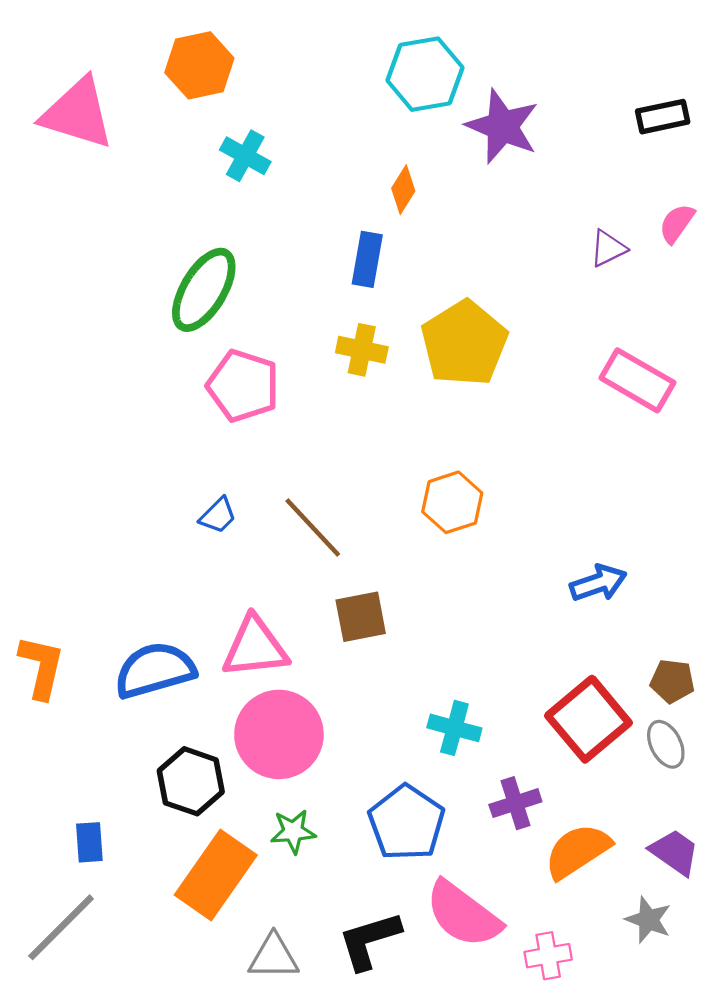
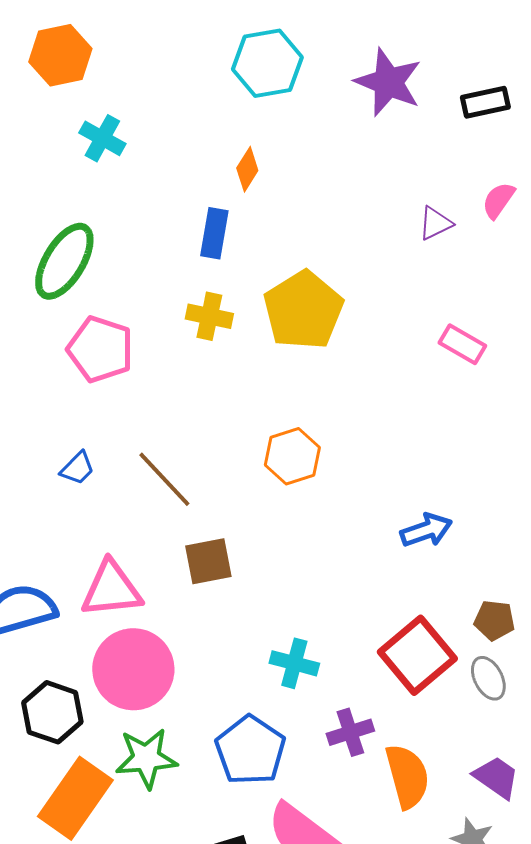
purple star: (502, 126) -> (388, 82), moved
pink rectangle: (637, 380) -> (462, 344), size x0.7
green star: (293, 831) -> (146, 758), size x1.5
orange semicircle: (578, 851) -> (407, 776), turned 108

